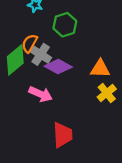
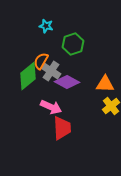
red trapezoid: (63, 135) -> (62, 128), moved

